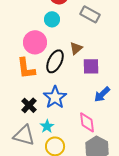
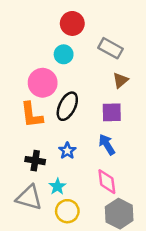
brown triangle: (76, 48) -> (120, 80), moved
blue arrow: (102, 94) -> (107, 144), moved, turned 102
blue star: (55, 97) -> (67, 151), size x0.6
black cross: (29, 105) -> (35, 161), turned -35

